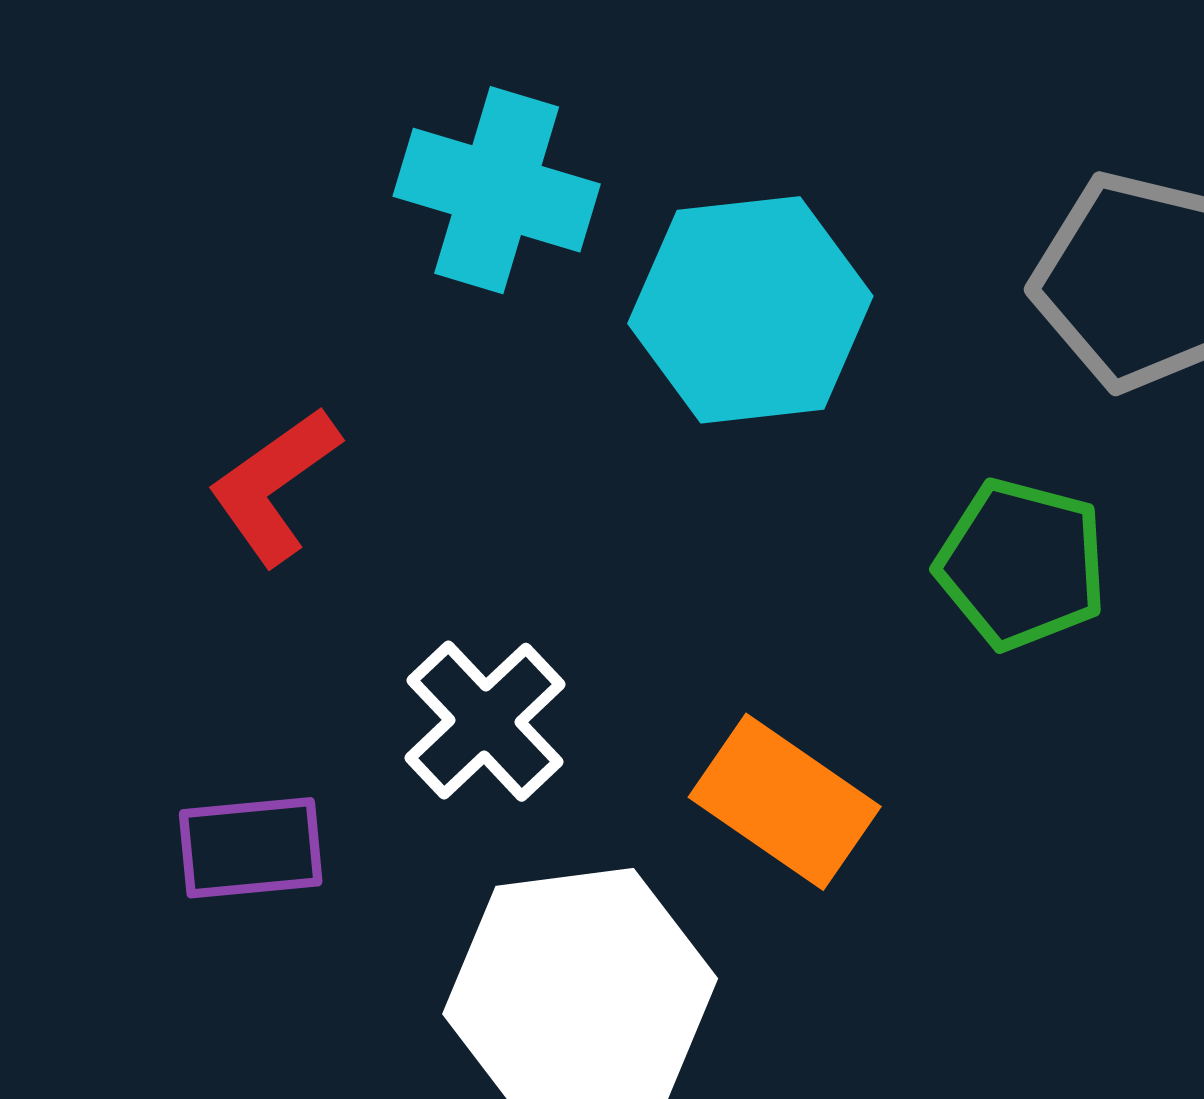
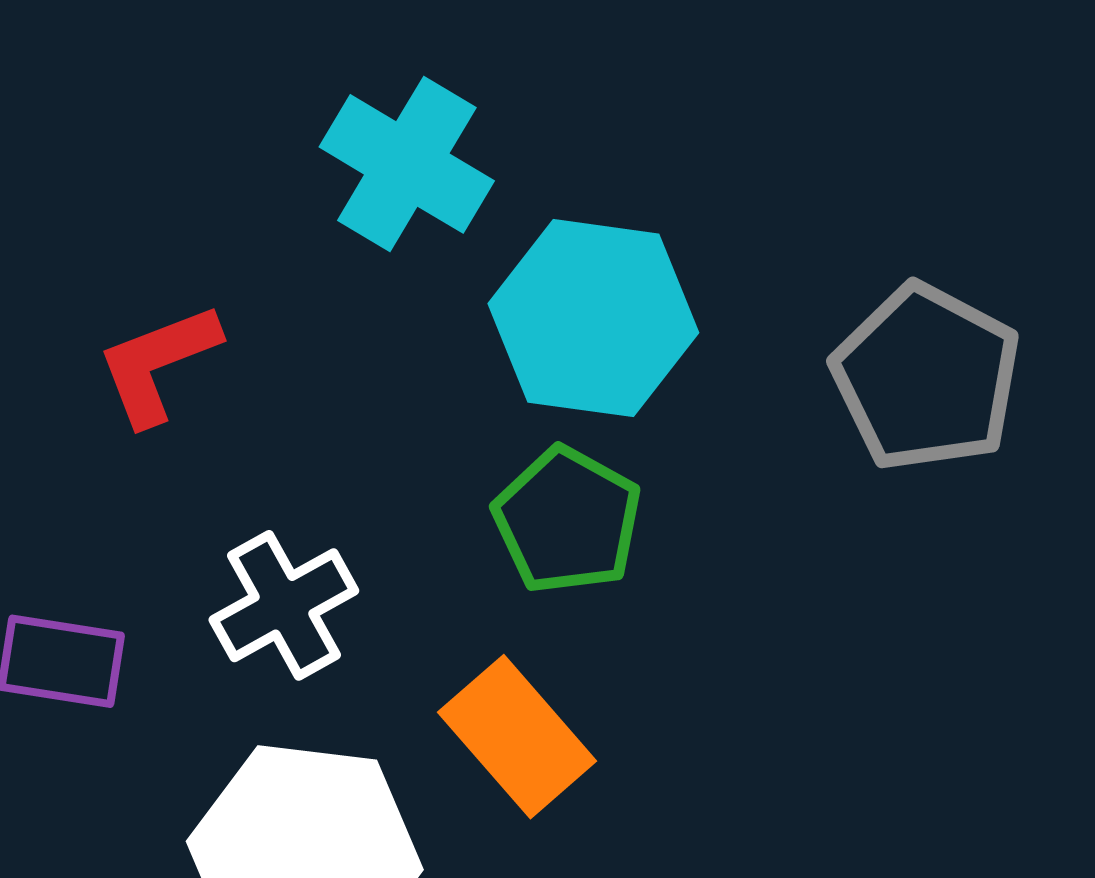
green pentagon: (1022, 564) -> (567, 520), moved

